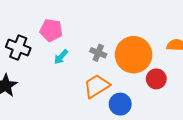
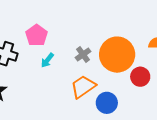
pink pentagon: (51, 30) -> (37, 35), turned 30
gray cross: (98, 53) -> (83, 54), turned 35

